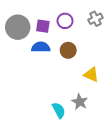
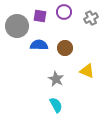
purple circle: (65, 21) -> (64, 12), moved
purple square: (43, 26) -> (40, 16), moved
gray star: (80, 102) -> (56, 79), moved

